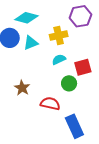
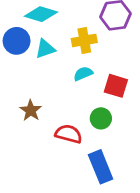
red square: (83, 67) -> (116, 86), turned 30
green circle: (69, 83) -> (101, 118), moved

